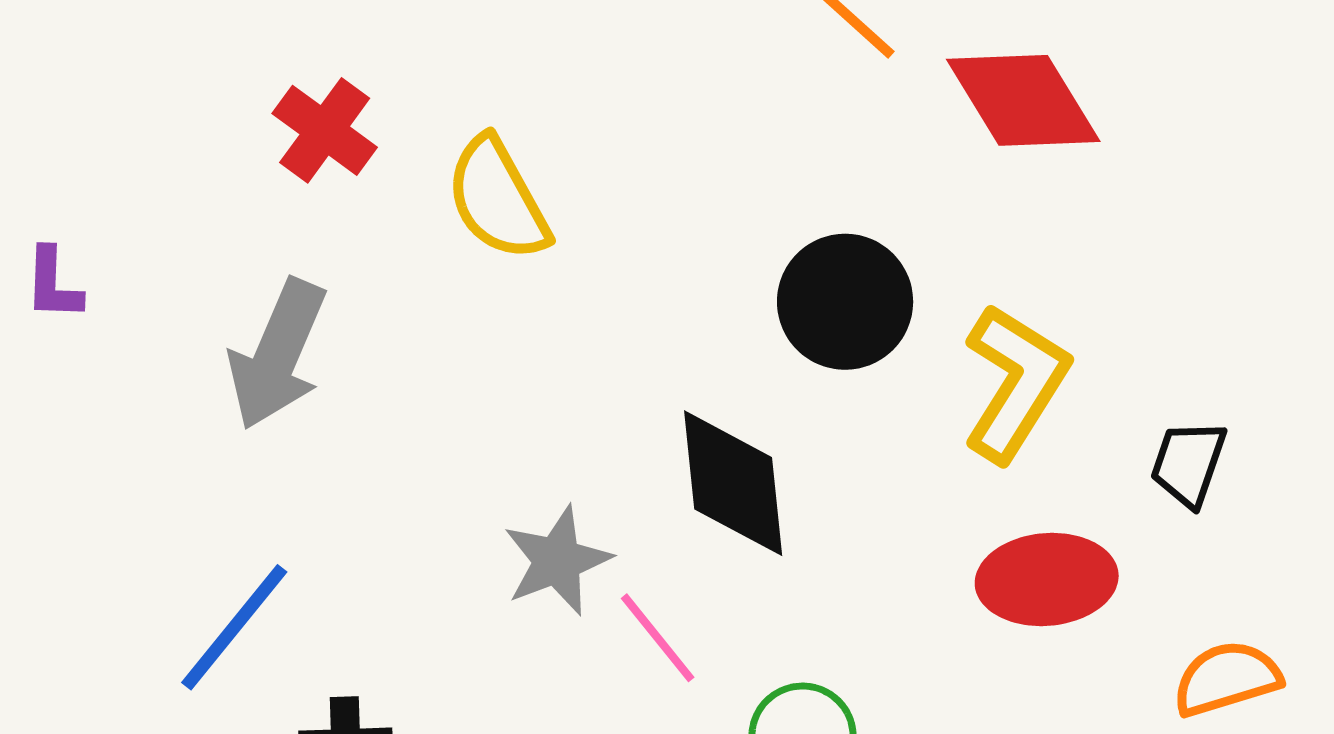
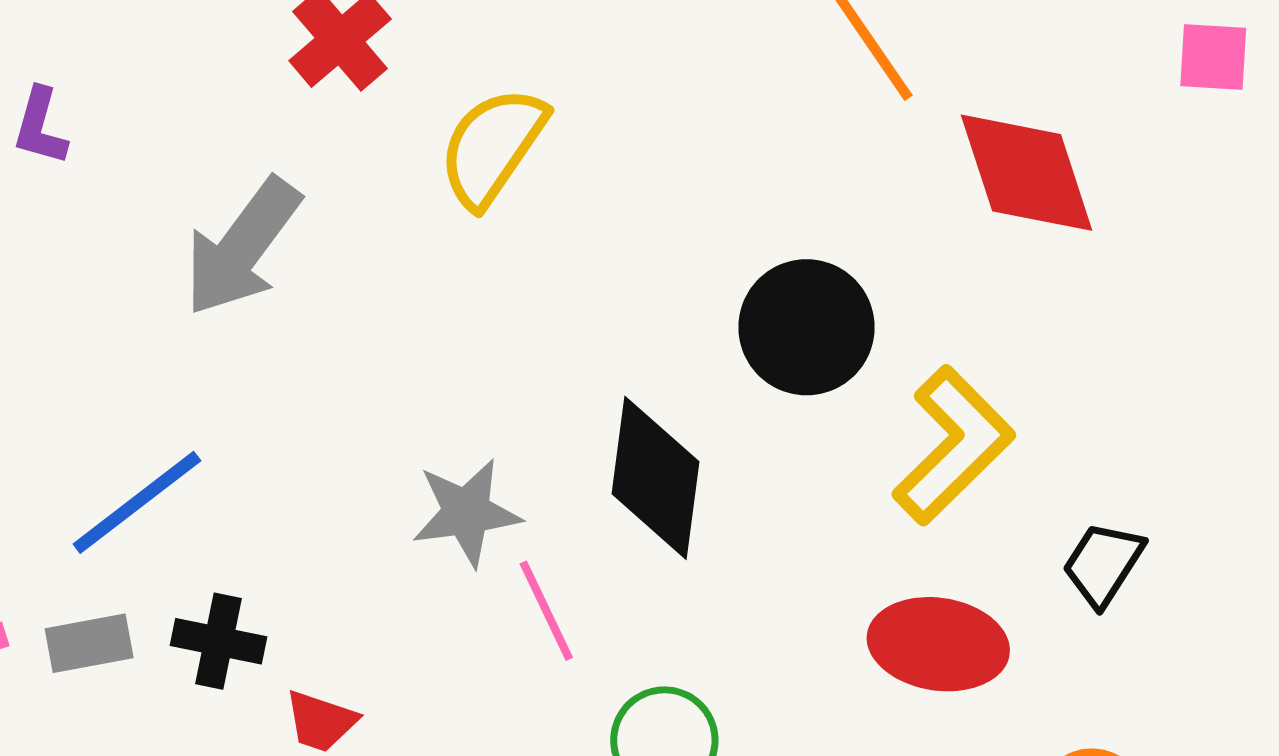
yellow semicircle: (498, 199) -> (492, 147), turned 50

